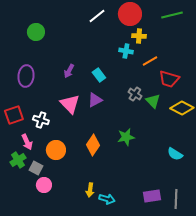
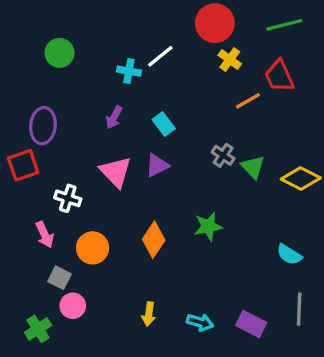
white line: (97, 16) -> (160, 56), moved
yellow cross: (139, 36) -> (230, 59), turned 32
cyan cross: (126, 51) -> (129, 71), moved
red trapezoid: (169, 79) -> (279, 76), moved, turned 50
red square: (14, 115) -> (23, 165), moved
green cross: (18, 160) -> (38, 329), moved
purple rectangle: (152, 196) -> (251, 324), turned 36
cyan arrow: (107, 199) -> (200, 322), moved
gray line: (176, 199) -> (299, 309), moved

